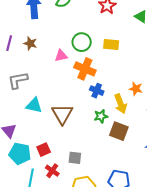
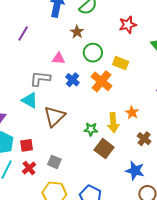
brown star: (30, 43) -> (77, 32), moved
pink triangle: (61, 56) -> (59, 58), moved
orange cross: (85, 69) -> (102, 81), moved
gray L-shape: (18, 80) -> (40, 79), moved
blue cross: (97, 91) -> (72, 80), moved

